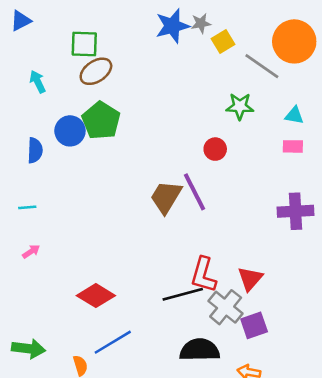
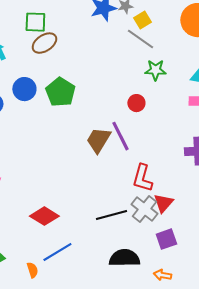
gray line: (262, 66) -> (140, 39), moved
green pentagon: (101, 121) -> (60, 92), moved
red L-shape: (204, 275) -> (142, 178), moved
gray cross: (226, 307) -> (144, 209), moved

